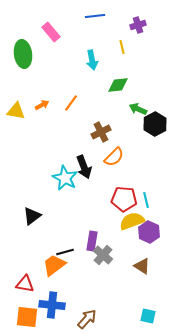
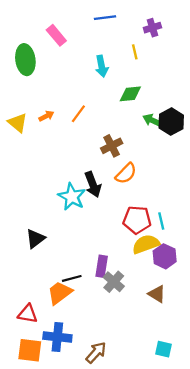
yellow triangle: (16, 111) -> (18, 123), turned 30
black hexagon: (155, 124) -> (171, 122), moved

